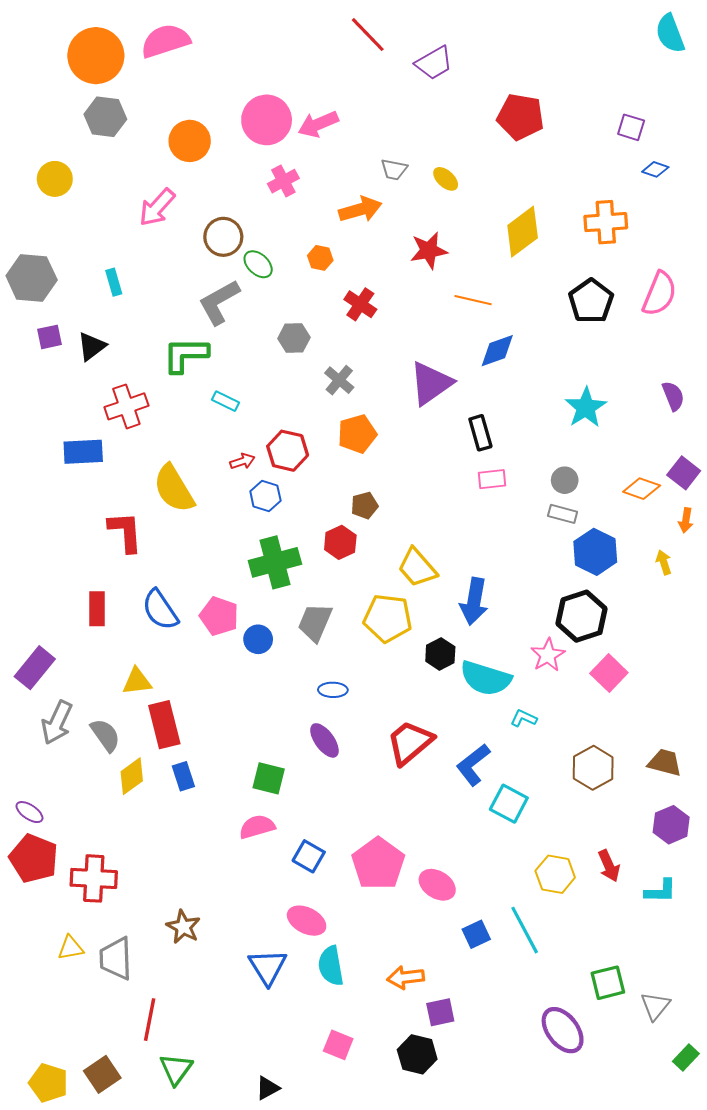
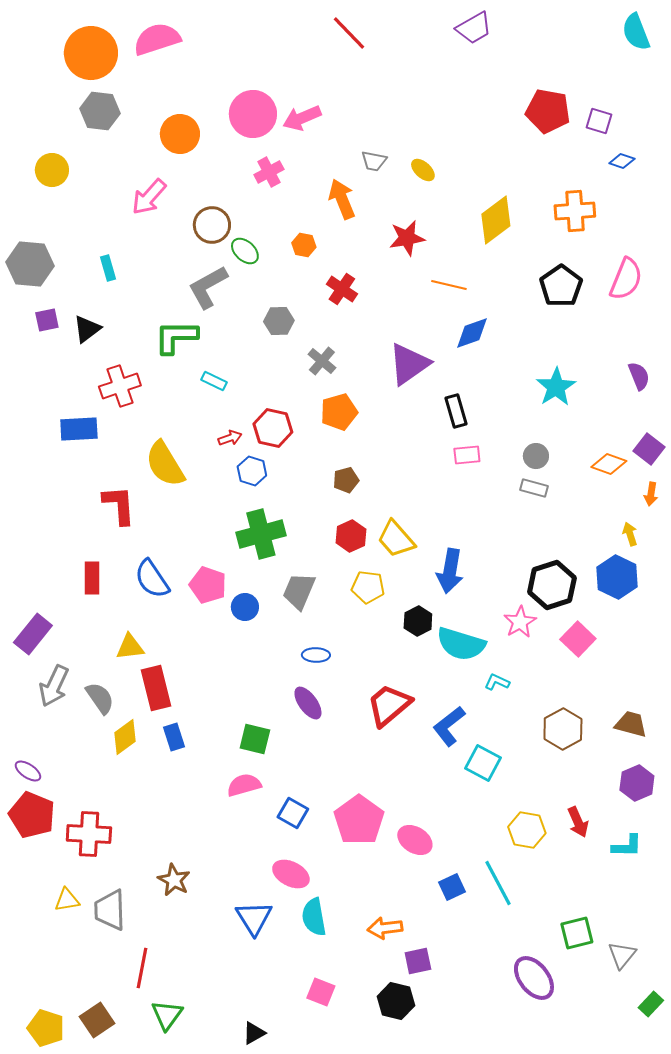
purple trapezoid: (434, 63) -> (474, 28), moved
red pentagon: (520, 117) -> (548, 111), moved
orange arrow: (360, 209) -> (342, 199), turned -96
red hexagon: (340, 542) -> (351, 536), moved
blue hexagon: (595, 552) -> (617, 577), moved
yellow pentagon: (388, 618) -> (368, 587), size x0.7

